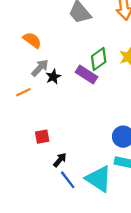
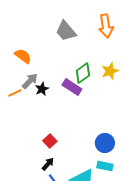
orange line: (23, 92) -> (15, 93), moved
red square: (42, 137) -> (50, 141), moved, turned -32

